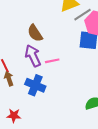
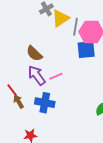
gray line: (82, 15) -> (76, 27), turned -36

